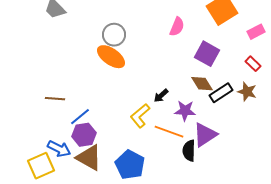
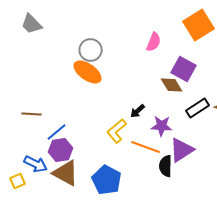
brown diamond: (202, 84) -> (172, 85), moved
yellow square: (41, 166) -> (18, 181), size x0.6

